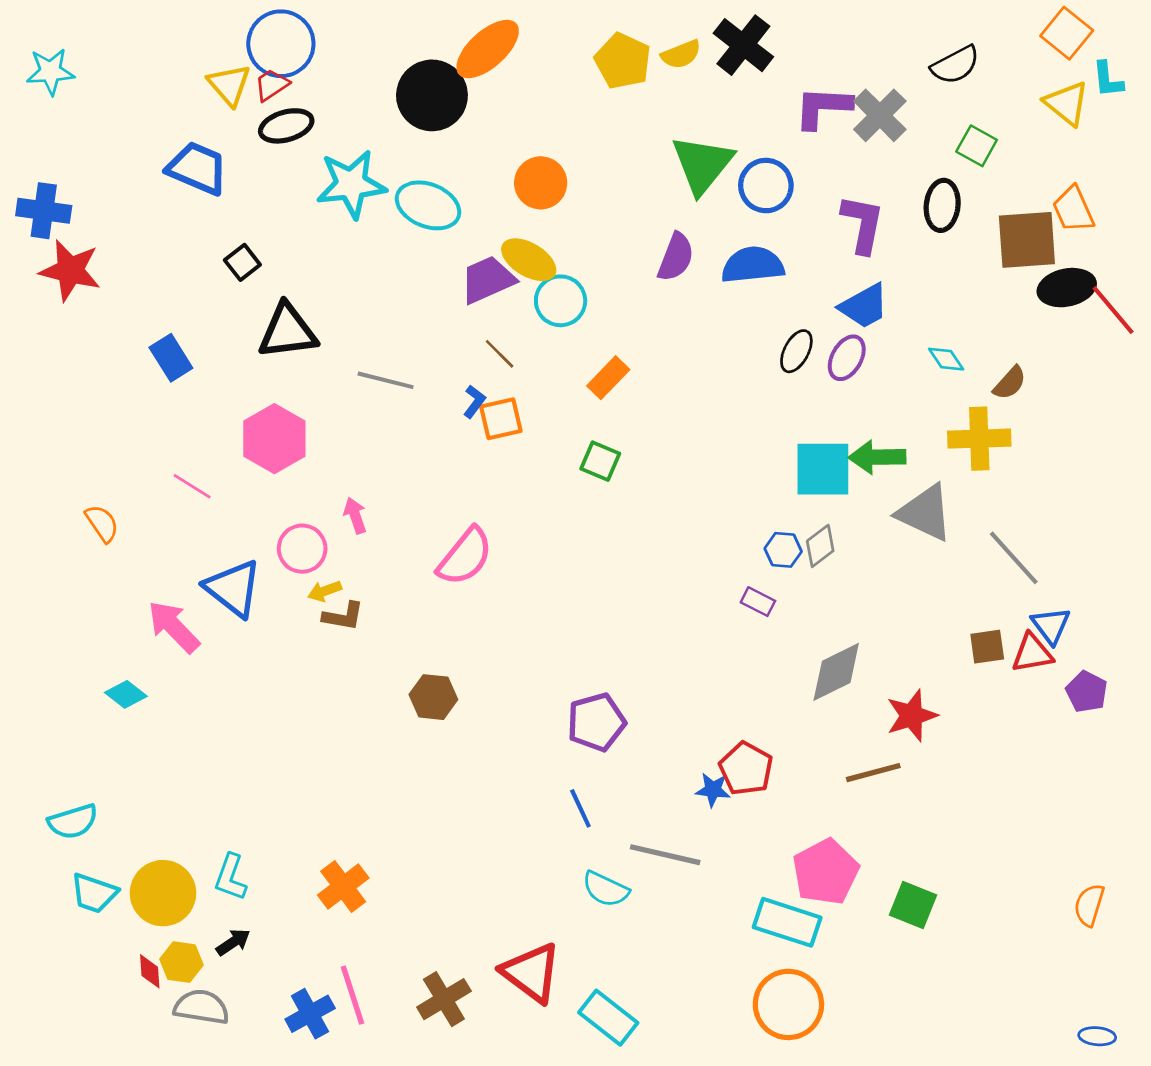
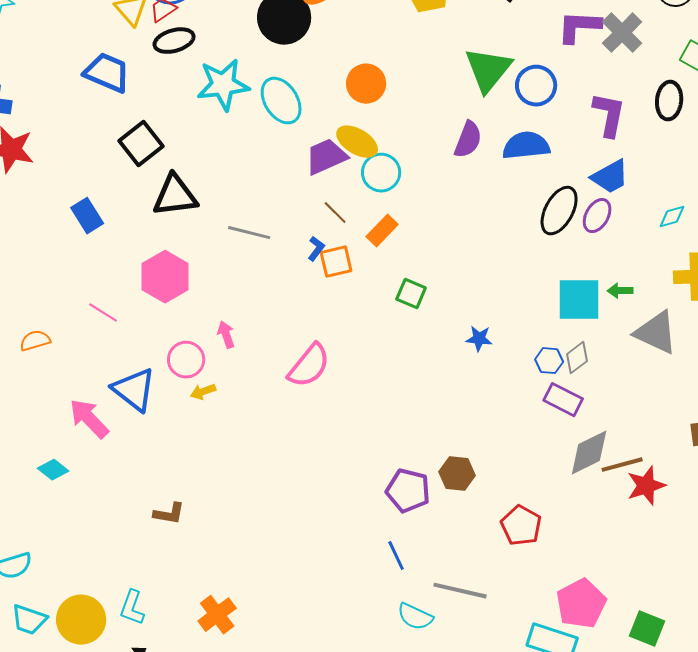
cyan ellipse: (428, 205) -> (281, 101), turned 36
black square: (242, 262) -> (141, 144), size x1.6
black ellipse: (796, 351) -> (559, 211), size x1.5
cyan diamond: (946, 359) -> (672, 217), turned -72
orange rectangle: (608, 378) -> (382, 231), moved
green arrow: (877, 457) -> (620, 291), size x0.6
orange semicircle: (102, 523) -> (35, 341), turned -72
purple rectangle: (758, 602) -> (563, 400), moved, size x1.5
brown L-shape: (343, 616) -> (169, 514), moved
brown hexagon: (433, 697) -> (457, 474), moved
purple pentagon: (596, 722) -> (408, 491), turned 30
brown line: (873, 773) -> (622, 465), moved
blue star: (713, 790) -> (479, 339), moved

